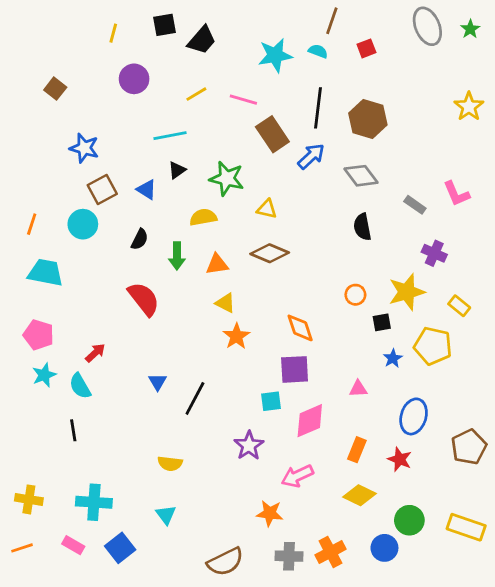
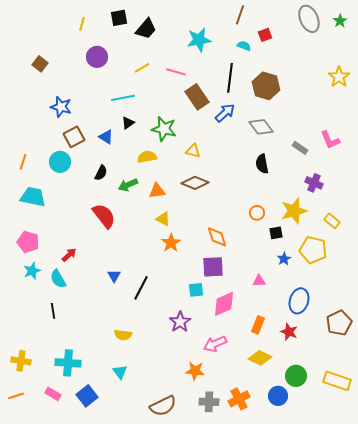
cyan semicircle: (318, 51) -> (244, 46), moved
green arrow: (177, 256) -> (128, 185), turned 66

